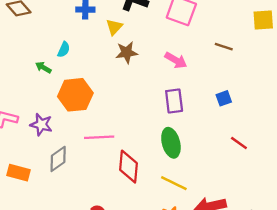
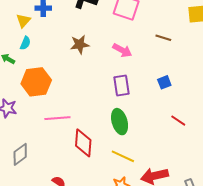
yellow triangle: (114, 27) -> (23, 21), moved
gray diamond: (58, 159) -> (20, 154), moved

